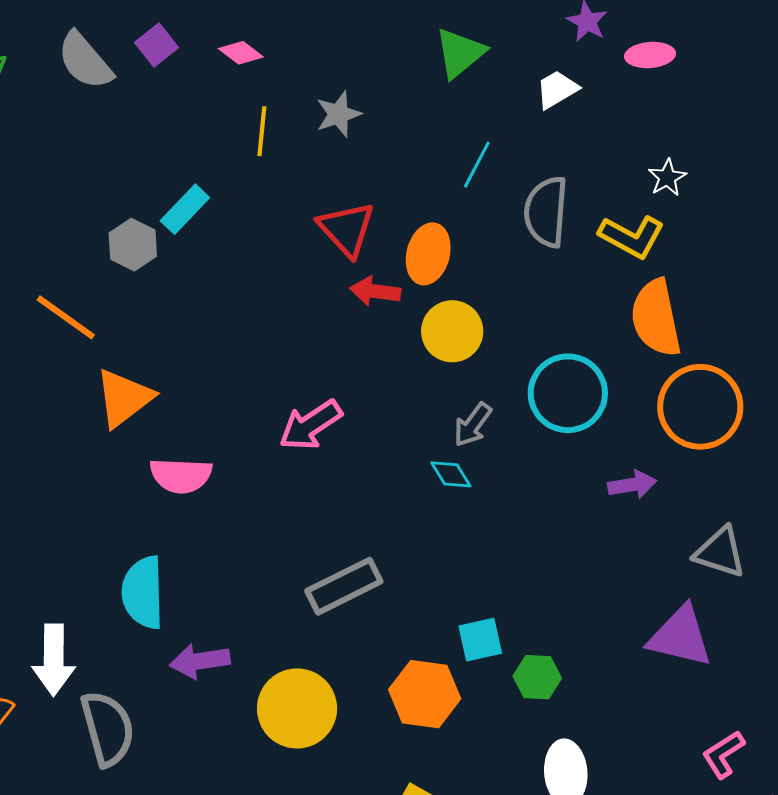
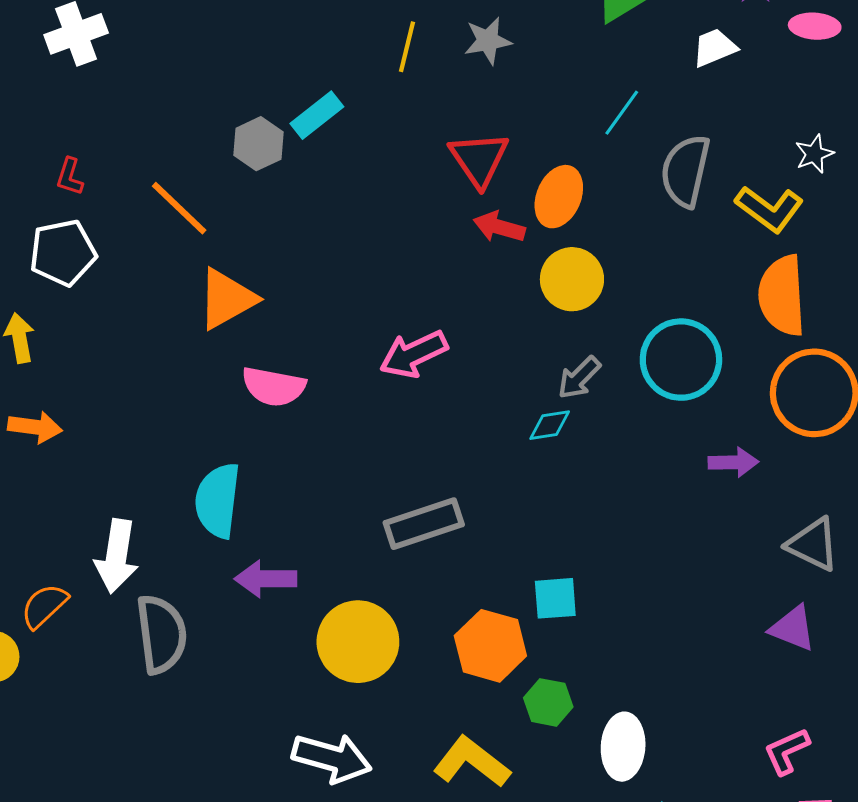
cyan diamond: (451, 474) -> (550, 425), turned -75
purple triangle: (680, 636) -> (793, 628), moved, size x0.7
green hexagon: (537, 677) -> (548, 702), moved

